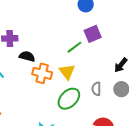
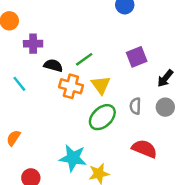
purple square: (93, 34) -> (137, 57), moved
green line: (74, 47) -> (84, 59), moved

